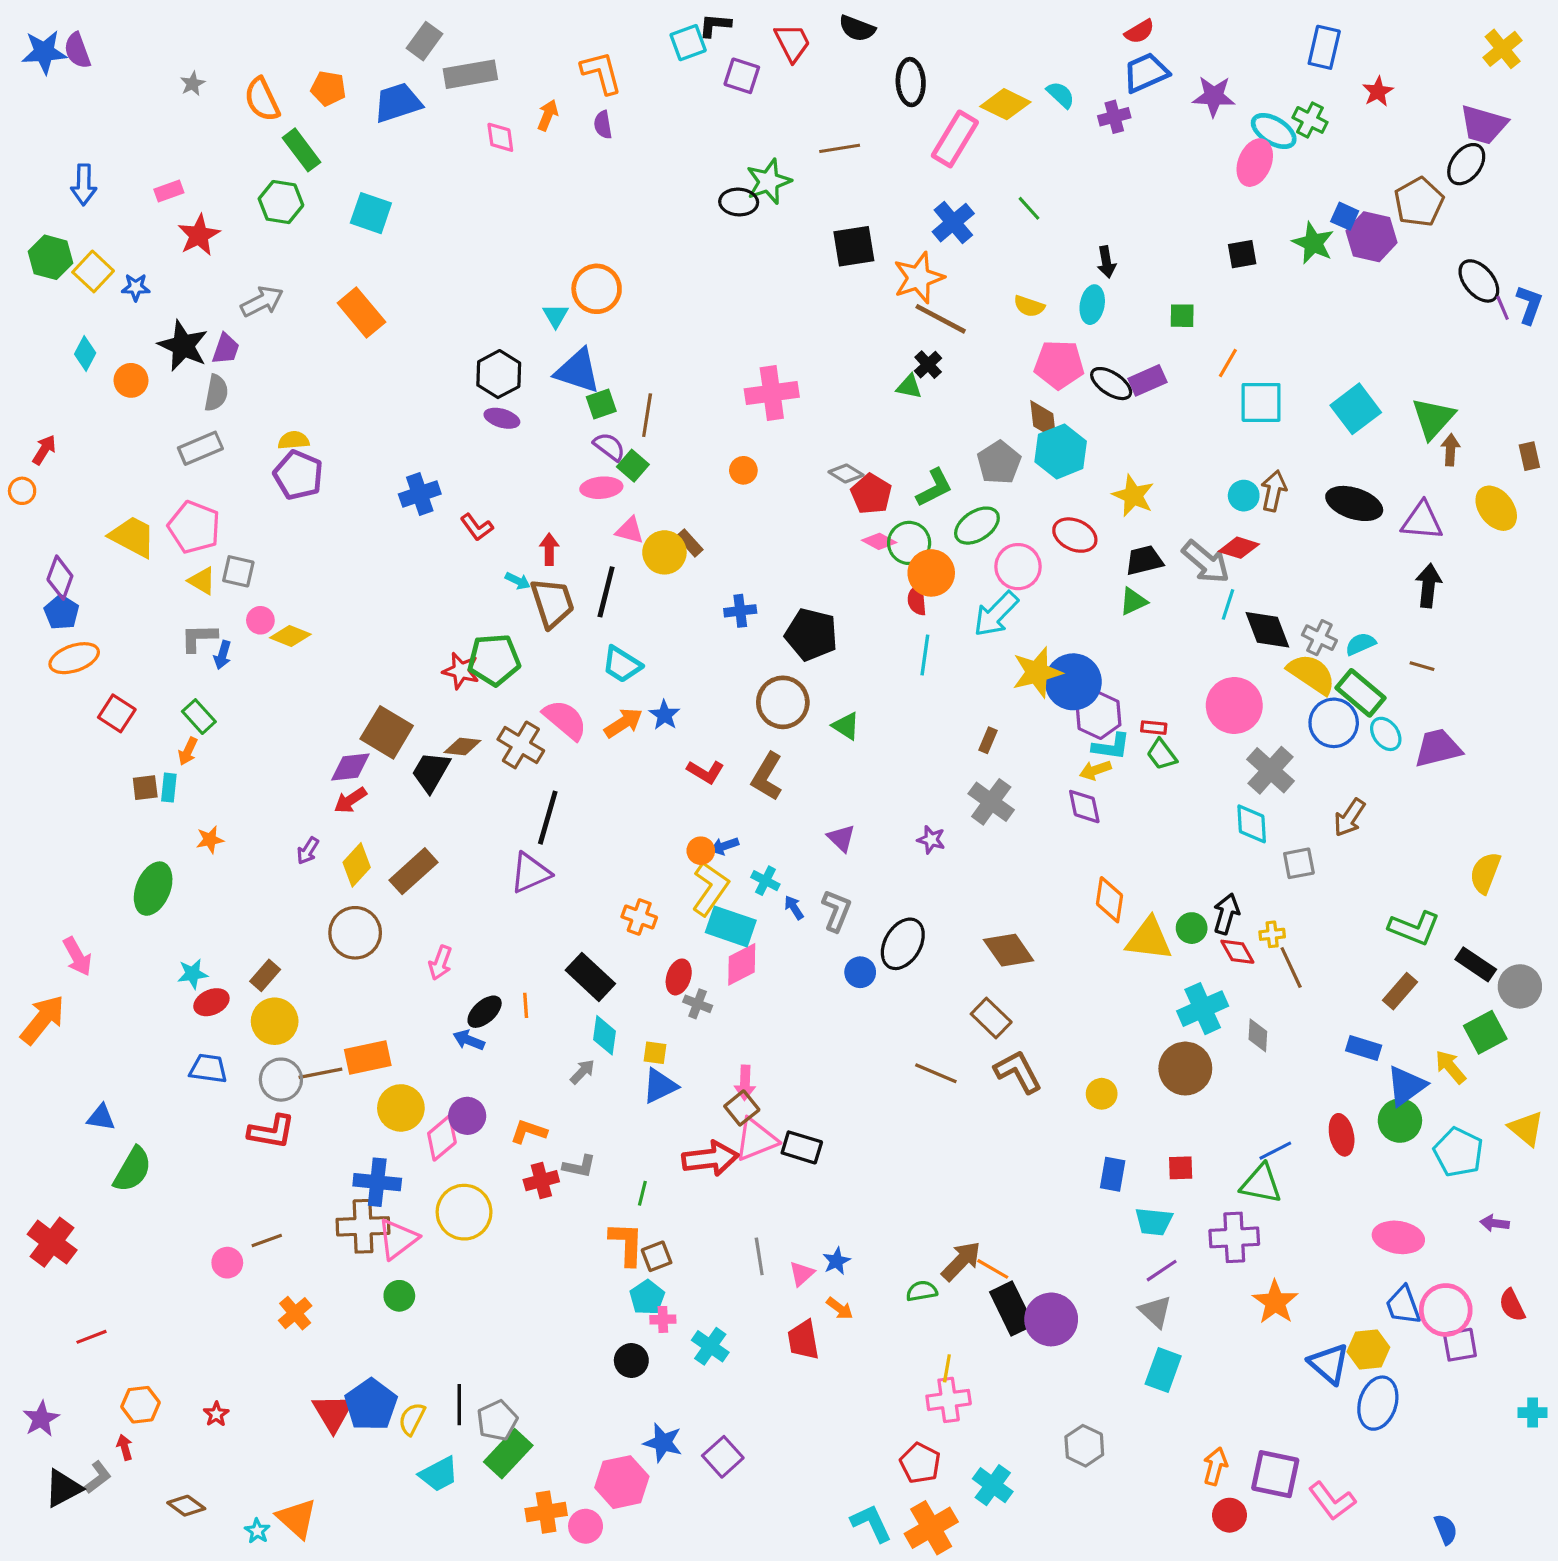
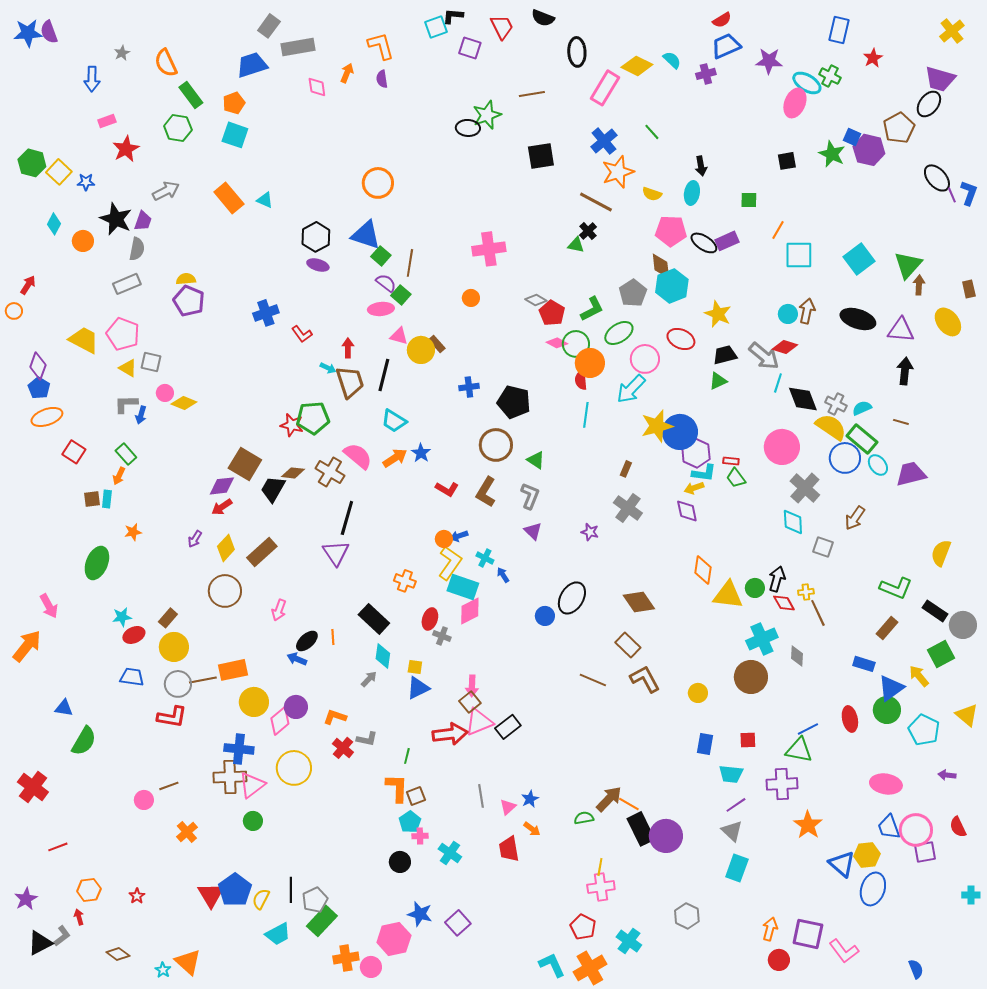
orange pentagon: (328, 88) -> (234, 103), moved, turned -30
blue arrow: (84, 185) -> (92, 79), moved
orange star: (919, 278) -> (618, 172), moved
cyan triangle: (556, 316) -> (265, 200), moved, turned -36
green square: (601, 404) -> (381, 256), turned -30
gray square: (1299, 863) -> (823, 547), turned 30
purple triangle: (530, 873) -> (336, 553), turned -40
gray L-shape: (836, 911) -> (530, 496), moved
black rectangle: (802, 1147) -> (508, 727), turned -55
red cross: (541, 1181) -> (343, 748), turned -35

